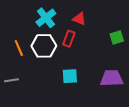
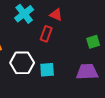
green square: (117, 38) -> (93, 42), moved
white hexagon: (44, 46) -> (22, 63), moved

